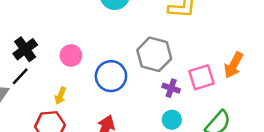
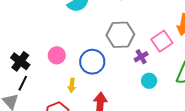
purple cross: (171, 88) -> (141, 57), turned -32
yellow arrow: (60, 96) -> (72, 85), moved

